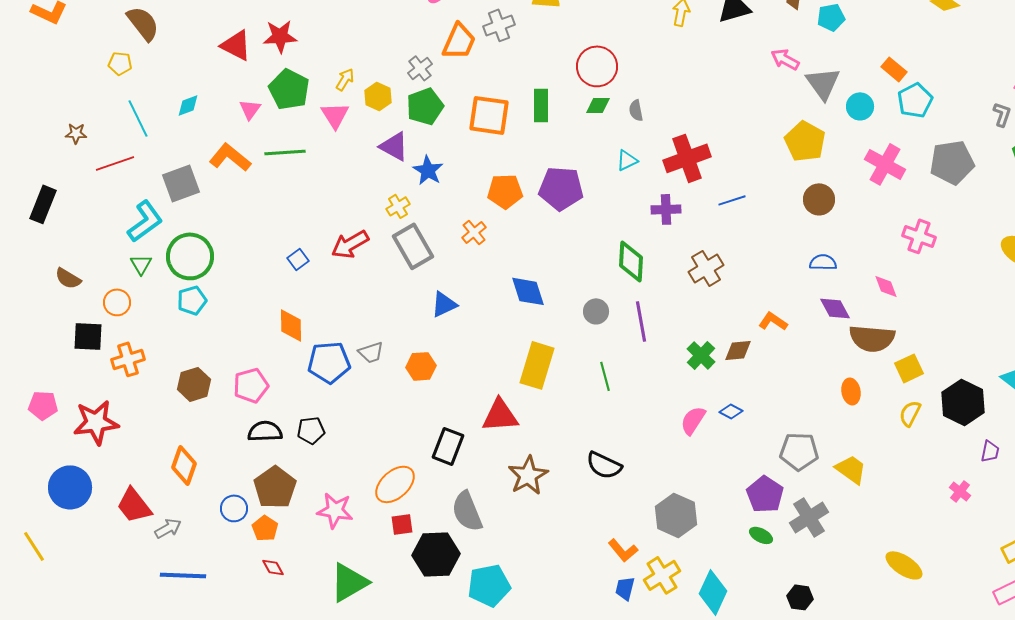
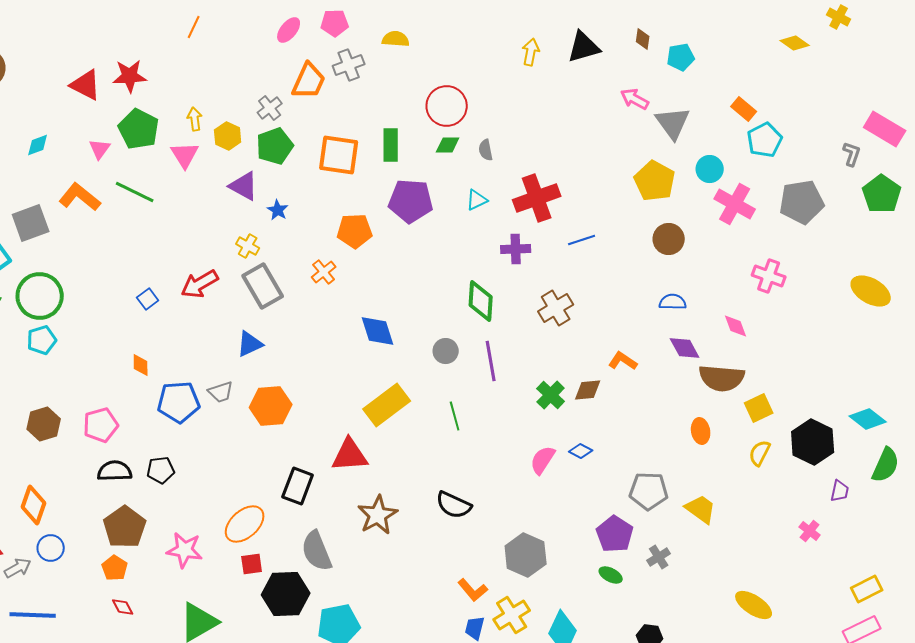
yellow arrow: (345, 79) -> (195, 119), turned -40
cyan circle: (860, 106) -> (710, 169), moved
green line: (285, 152) -> (135, 192), turned 30
blue star: (428, 170) -> (278, 210), size x0.7
purple pentagon: (561, 188) -> (411, 201), moved
yellow cross: (398, 206) -> (248, 246), turned -30
blue triangle: (444, 304) -> (250, 344), moved
orange diamond: (291, 325) -> (141, 365), size x0.7
yellow rectangle: (537, 365) -> (387, 405), turned 36
orange hexagon: (421, 366) -> (271, 406), size x1.4
blue circle: (234, 508) -> (51, 548), moved
gray cross: (809, 517) -> (659, 557), size x0.6

